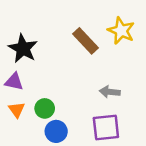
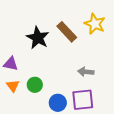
black star: (23, 48) -> (38, 38), moved
blue circle: (56, 131) -> (58, 103), moved

